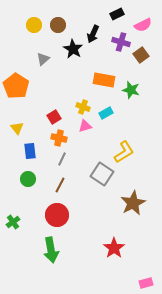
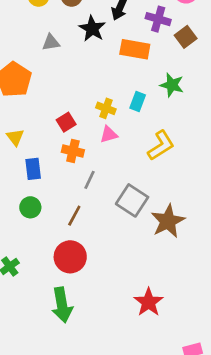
gray triangle: (43, 59) -> (51, 42), turned 32
orange rectangle: (104, 80) -> (135, 49), moved
cyan rectangle: (106, 113) -> (138, 102), moved, turned -40
yellow L-shape: (124, 152) -> (161, 145), moved
gray line: (62, 159) -> (89, 180), moved
brown star: (133, 203) -> (168, 221), moved

